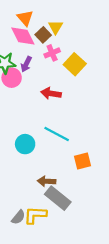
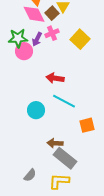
pink cross: (52, 53) -> (52, 33), moved
red arrow: (51, 93) -> (55, 78), moved
yellow L-shape: (35, 215) -> (59, 181), moved

